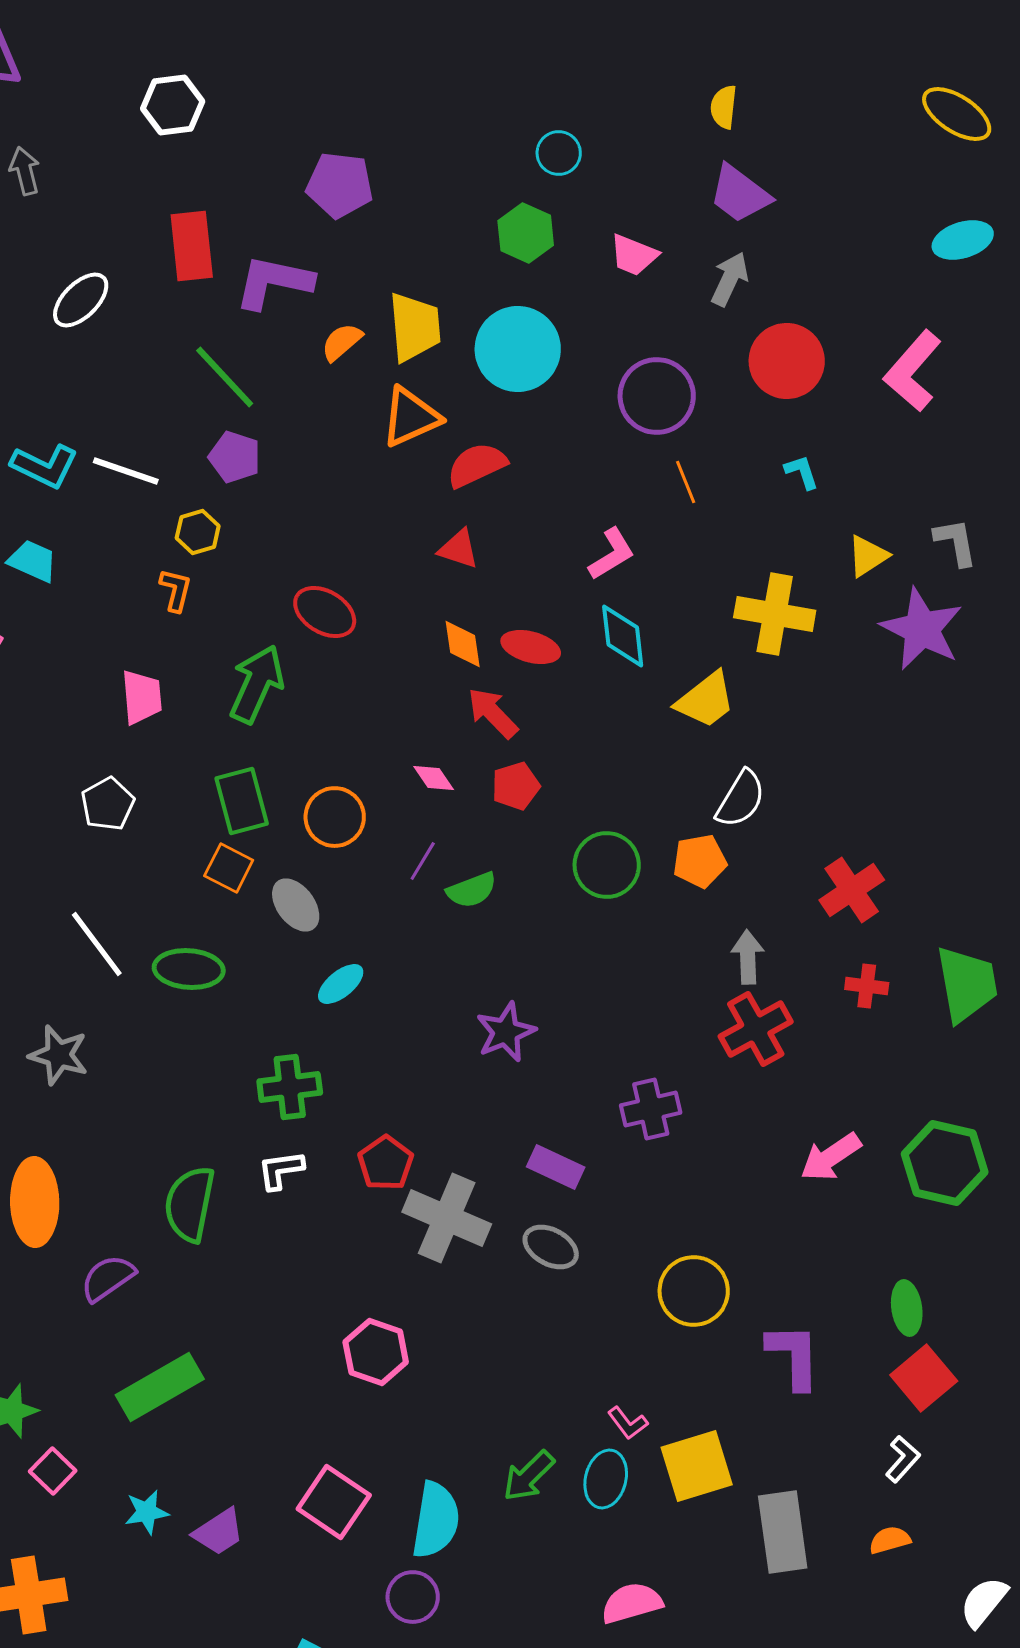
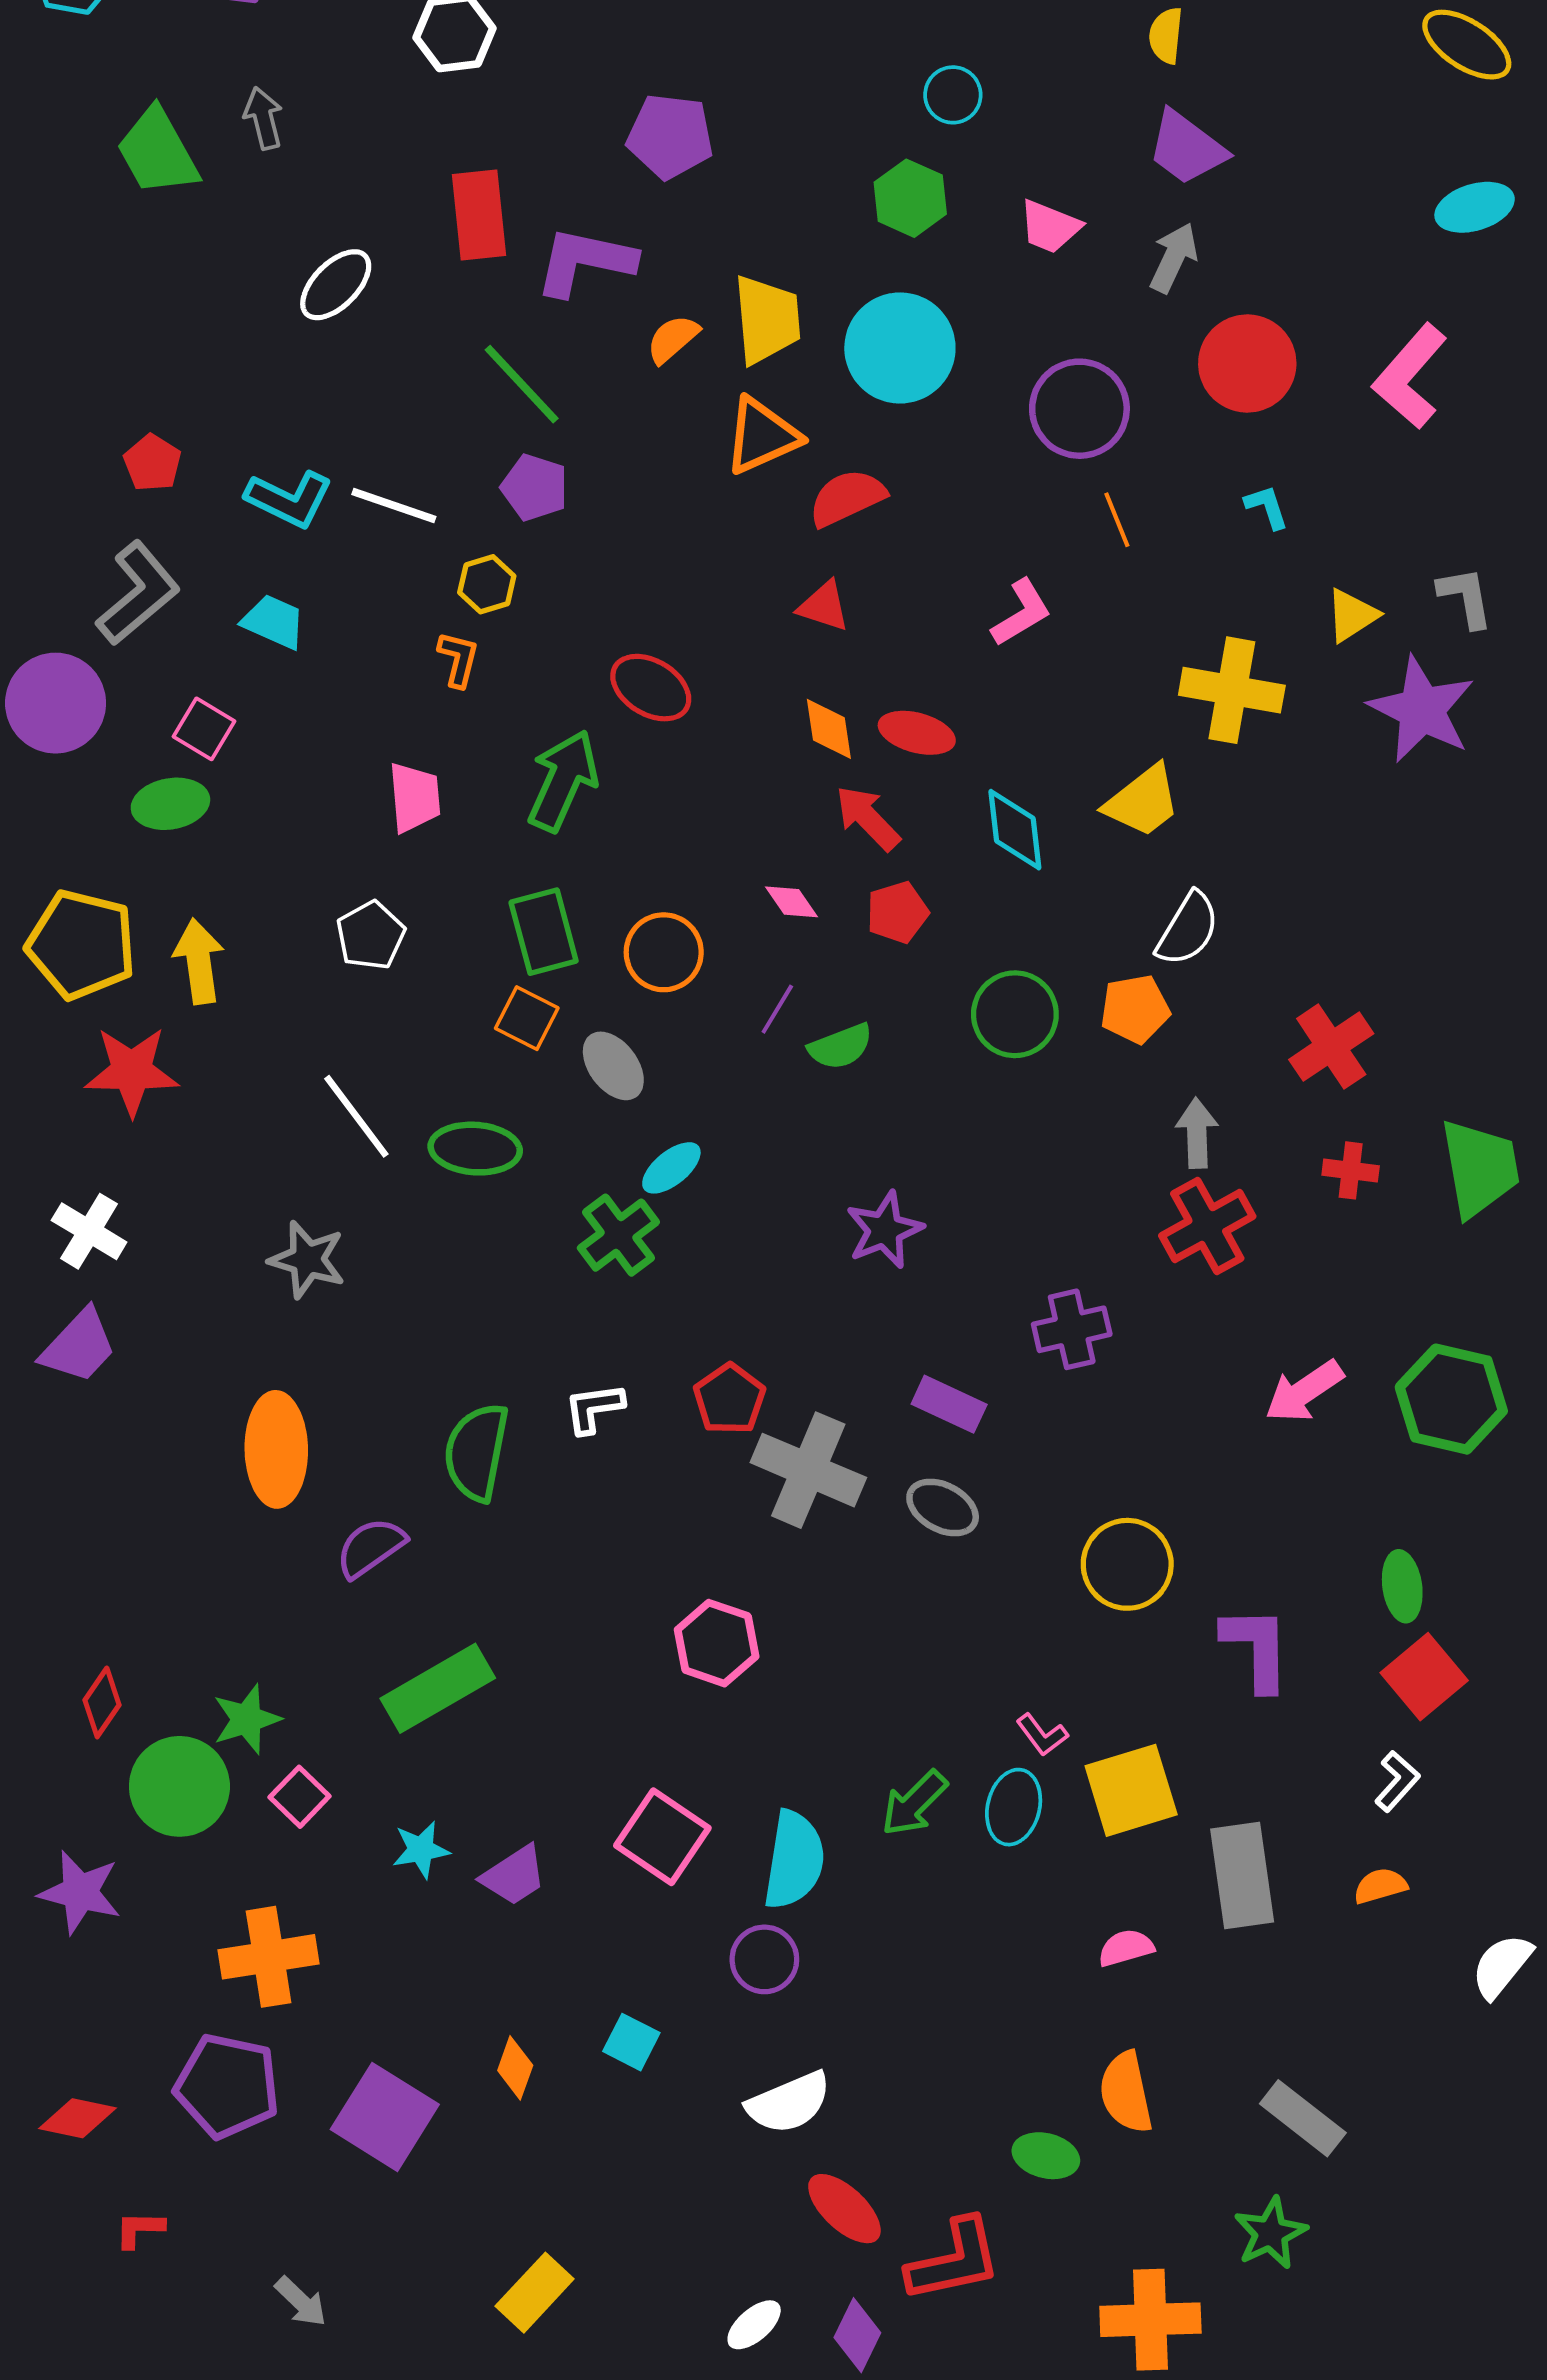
cyan diamond: (623, 636) -> (1015, 830), moved
green cross: (290, 1087) -> (618, 1235), moved, turned -30
pink semicircle: (632, 1603) -> (1126, 1948), moved, size x0.7

